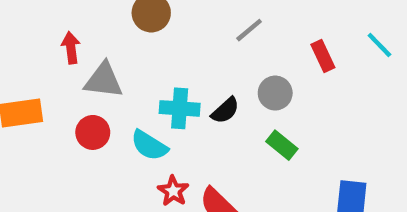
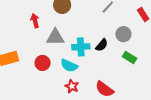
red arrow: (71, 48) -> (35, 21), moved
gray triangle: (104, 80) -> (55, 37), moved
red star: (173, 191) -> (72, 86), moved

